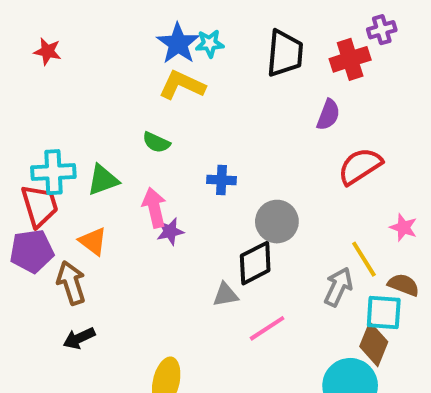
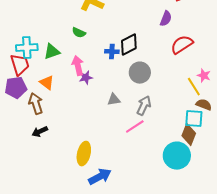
yellow line: (364, 259) -> (194, 87), moved
black diamond: (255, 263) -> (129, 45), moved
gray arrow: (338, 287) -> (144, 106), moved
gray triangle: (225, 295) -> (114, 100), moved

